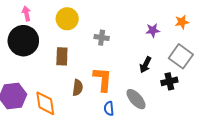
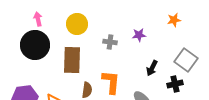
orange star: (182, 22) -> (174, 20), moved
purple star: (153, 30) -> (139, 35), moved
brown rectangle: (62, 56) -> (72, 60), size x1.5

